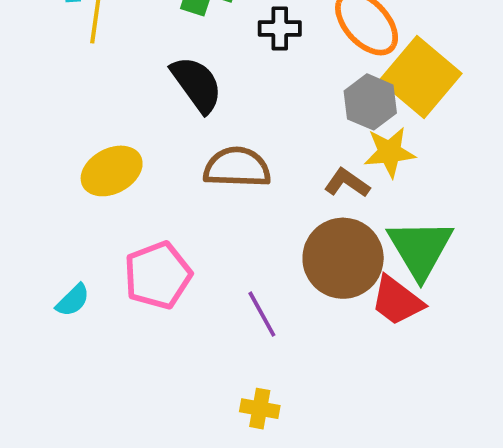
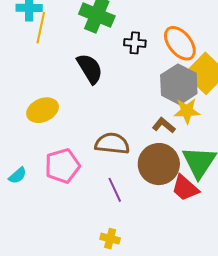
gray hexagon: (370, 102) -> (179, 84), size x1.4
brown semicircle: (237, 167) -> (112, 143), moved

